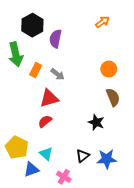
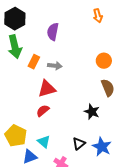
orange arrow: (102, 22) -> (98, 16), turned 112
black hexagon: (32, 25) -> (15, 19), moved
gray arrow: (58, 74) -> (55, 66), turned -32
blue star: (107, 159) -> (102, 147), turned 30

